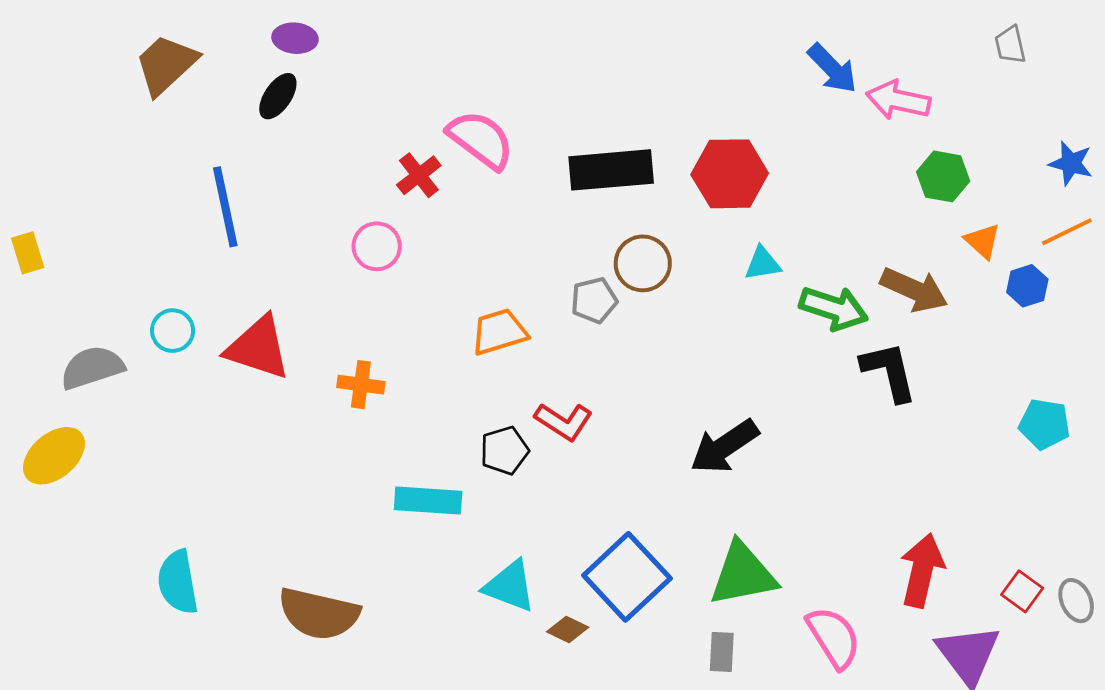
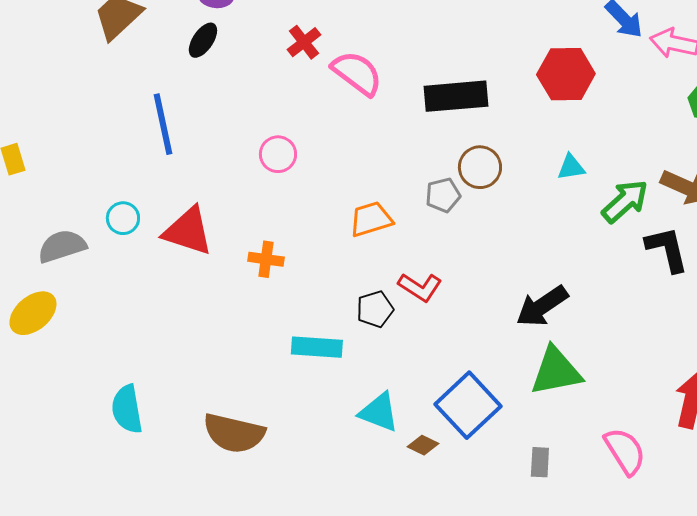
red hexagon: (730, 174) -> (566, 74), moved
red cross: (419, 175) -> (304, 42), moved
green arrow: (834, 308) -> (625, 201), turned -60
green triangle: (743, 574) -> (556, 371), moved

